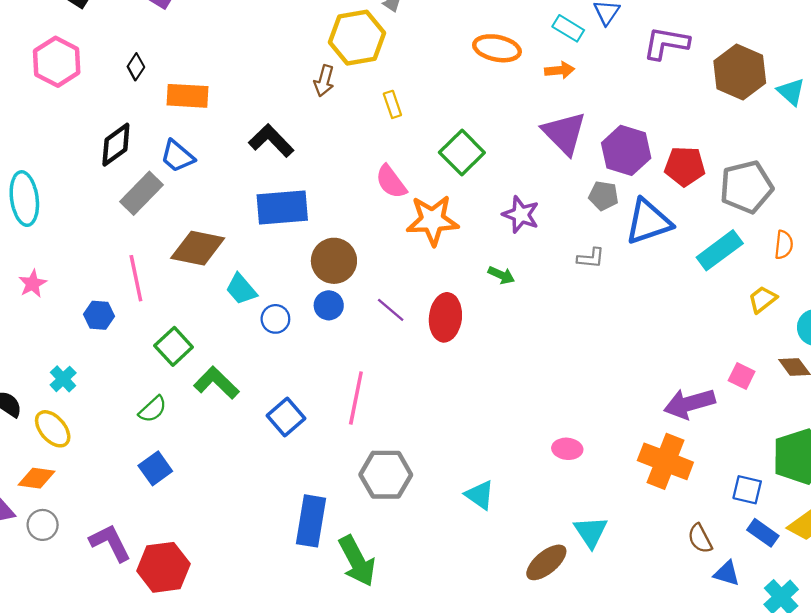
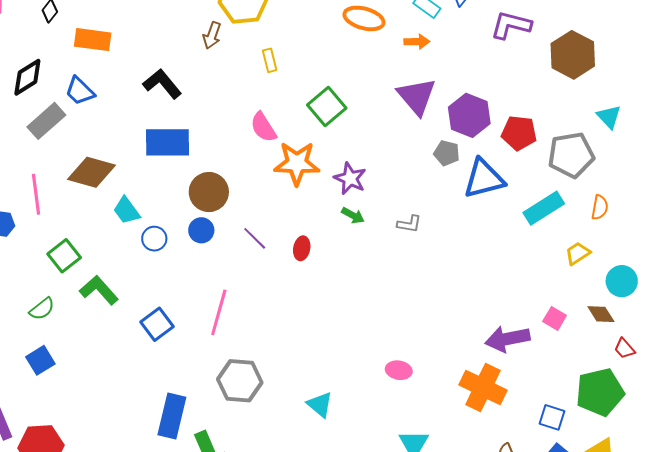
cyan triangle: (791, 92) -> (609, 117), moved
purple star: (521, 215) -> (350, 178), moved
gray L-shape: (591, 258) -> (409, 224), moved
red ellipse: (445, 317) -> (302, 248), size x0.6

